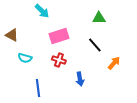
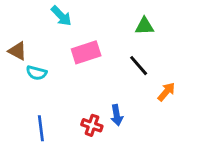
cyan semicircle: (25, 58) -> (36, 73), moved
red cross: (59, 60) -> (92, 125), moved
blue line: (38, 88) -> (41, 128), moved

